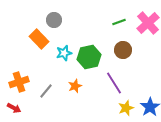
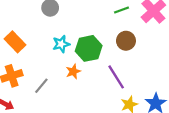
orange rectangle: (39, 39) -> (15, 42), moved
orange star: (75, 86) -> (73, 71), moved

